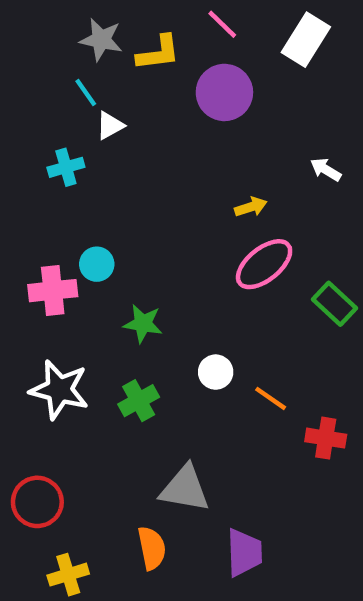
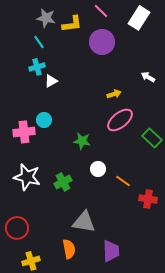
white triangle: (110, 125) -> (51, 81), moved
cyan cross: (66, 167) -> (37, 67), moved
green star: (143, 324) -> (82, 141), moved

